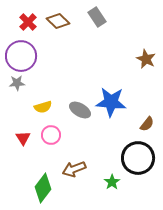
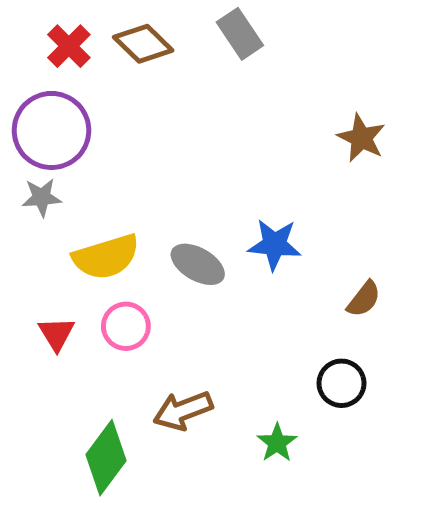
blue star: (111, 102) -> (275, 244), size x0.7
yellow semicircle: (43, 107) -> (106, 257), size x1.5
black circle: (138, 158) -> (341, 383), size x0.6

